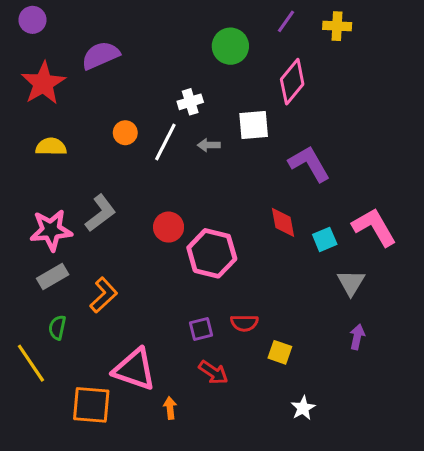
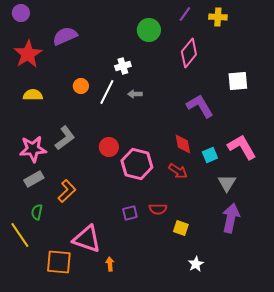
white square: (254, 125) -> (238, 81), moved
purple arrow: (357, 337) -> (231, 218), size x1.8
red arrow: (213, 372) -> (178, 171), moved

